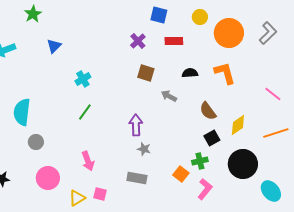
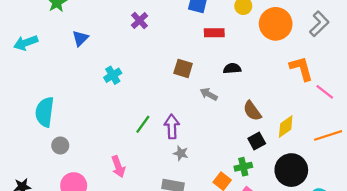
purple cross: (138, 41) -> (139, 20), moved
orange L-shape: (225, 73) -> (301, 68), moved
green line: (85, 112) -> (143, 124), moved

